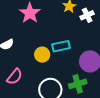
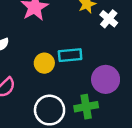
white cross: (87, 15) -> (109, 19), turned -32

